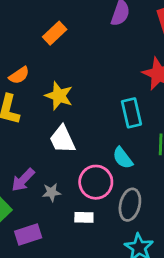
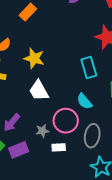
gray star: (51, 192) -> (42, 131), moved
purple rectangle: (28, 235) -> (19, 150), moved

